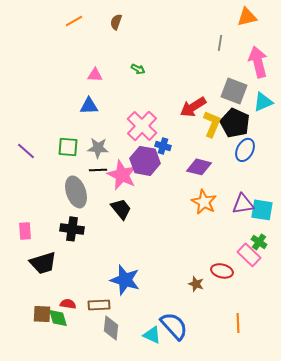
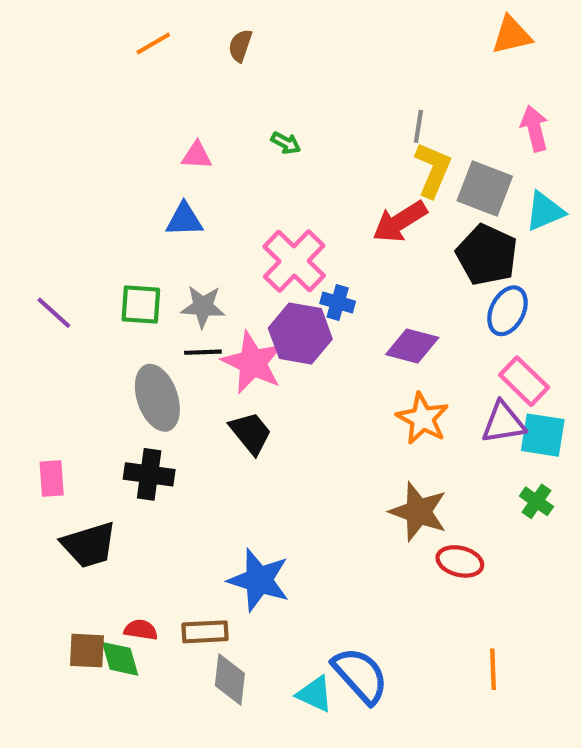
gray line: (220, 43) -> (418, 126), moved
pink arrow: (258, 62) -> (534, 128), size x0.7
yellow L-shape: (212, 124) -> (433, 170), moved
pink rectangle: (249, 255) -> (524, 381), moved
brown star: (196, 284) -> (418, 512), moved, size x1.8

